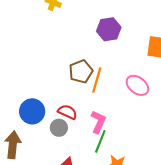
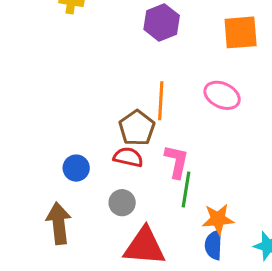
brown pentagon: (81, 71) -> (137, 128), moved
blue circle: (32, 111) -> (76, 168), size x0.7
gray circle: (59, 128) -> (122, 203), moved

